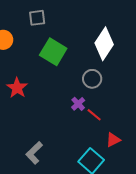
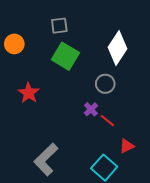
gray square: (37, 18) -> (59, 26), moved
gray L-shape: (34, 153) -> (46, 159), size x1.4

